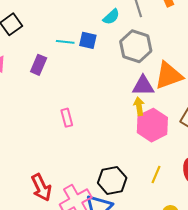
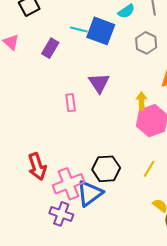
blue square: (88, 40) -> (101, 31), size x1.6
gray hexagon: (136, 46) -> (146, 43), size x0.7
purple triangle: (143, 86) -> (99, 83), moved, turned 50

